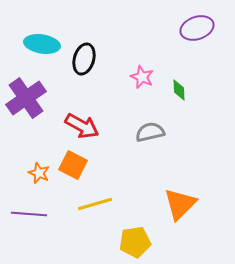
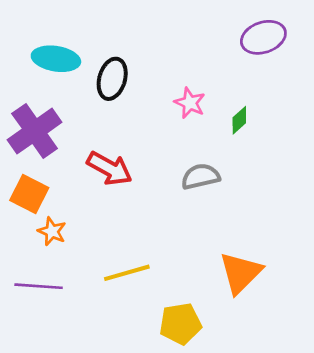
green diamond: (179, 90) -> (239, 120), turned 50
orange square: (73, 165) -> (29, 194), moved

